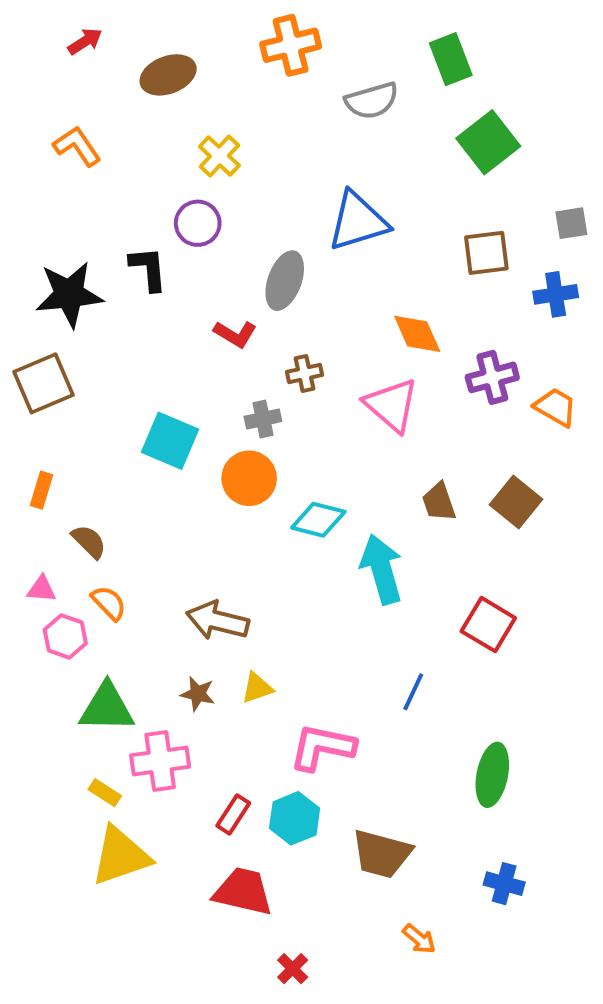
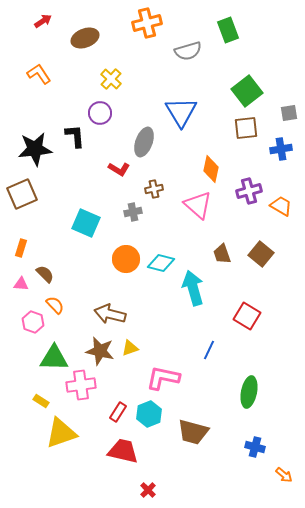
green square: (488, 142) -> (247, 91), moved
blue triangle: (358, 221) -> (181, 112), turned -44
orange diamond: (417, 334) -> (211, 169), turned 36
orange circle: (249, 478) -> (126, 259), moved
pink triangle: (42, 589) -> (21, 284), moved
brown star: (198, 694) -> (100, 351), size x1.6
yellow rectangle: (105, 793) -> (41, 401), moved
orange arrow: (419, 939) -> (284, 475), moved

